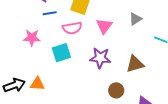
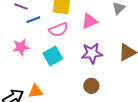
pink triangle: (104, 26) -> (89, 21), turned 42
brown circle: (116, 90) -> (91, 86), moved

